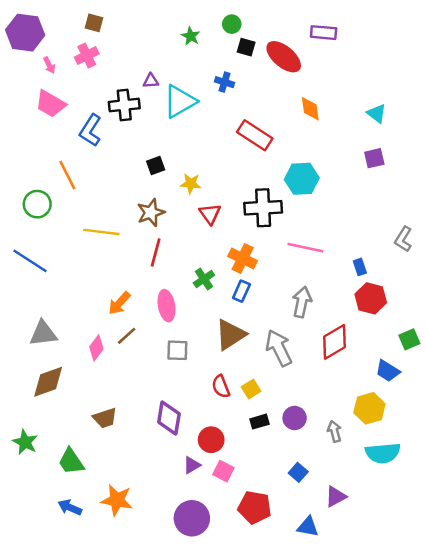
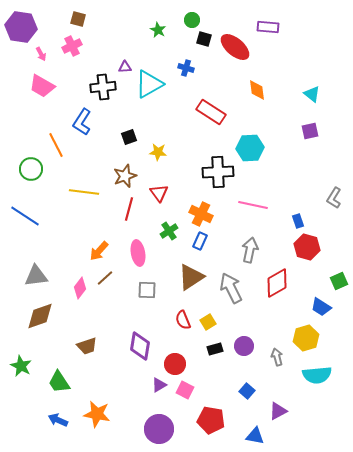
blue L-shape: (90, 130) -> (82, 122), moved
red triangle: (210, 214) -> (159, 193), moved

